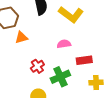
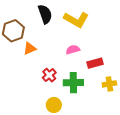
green cross: (60, 77) -> (73, 83), turned 30

